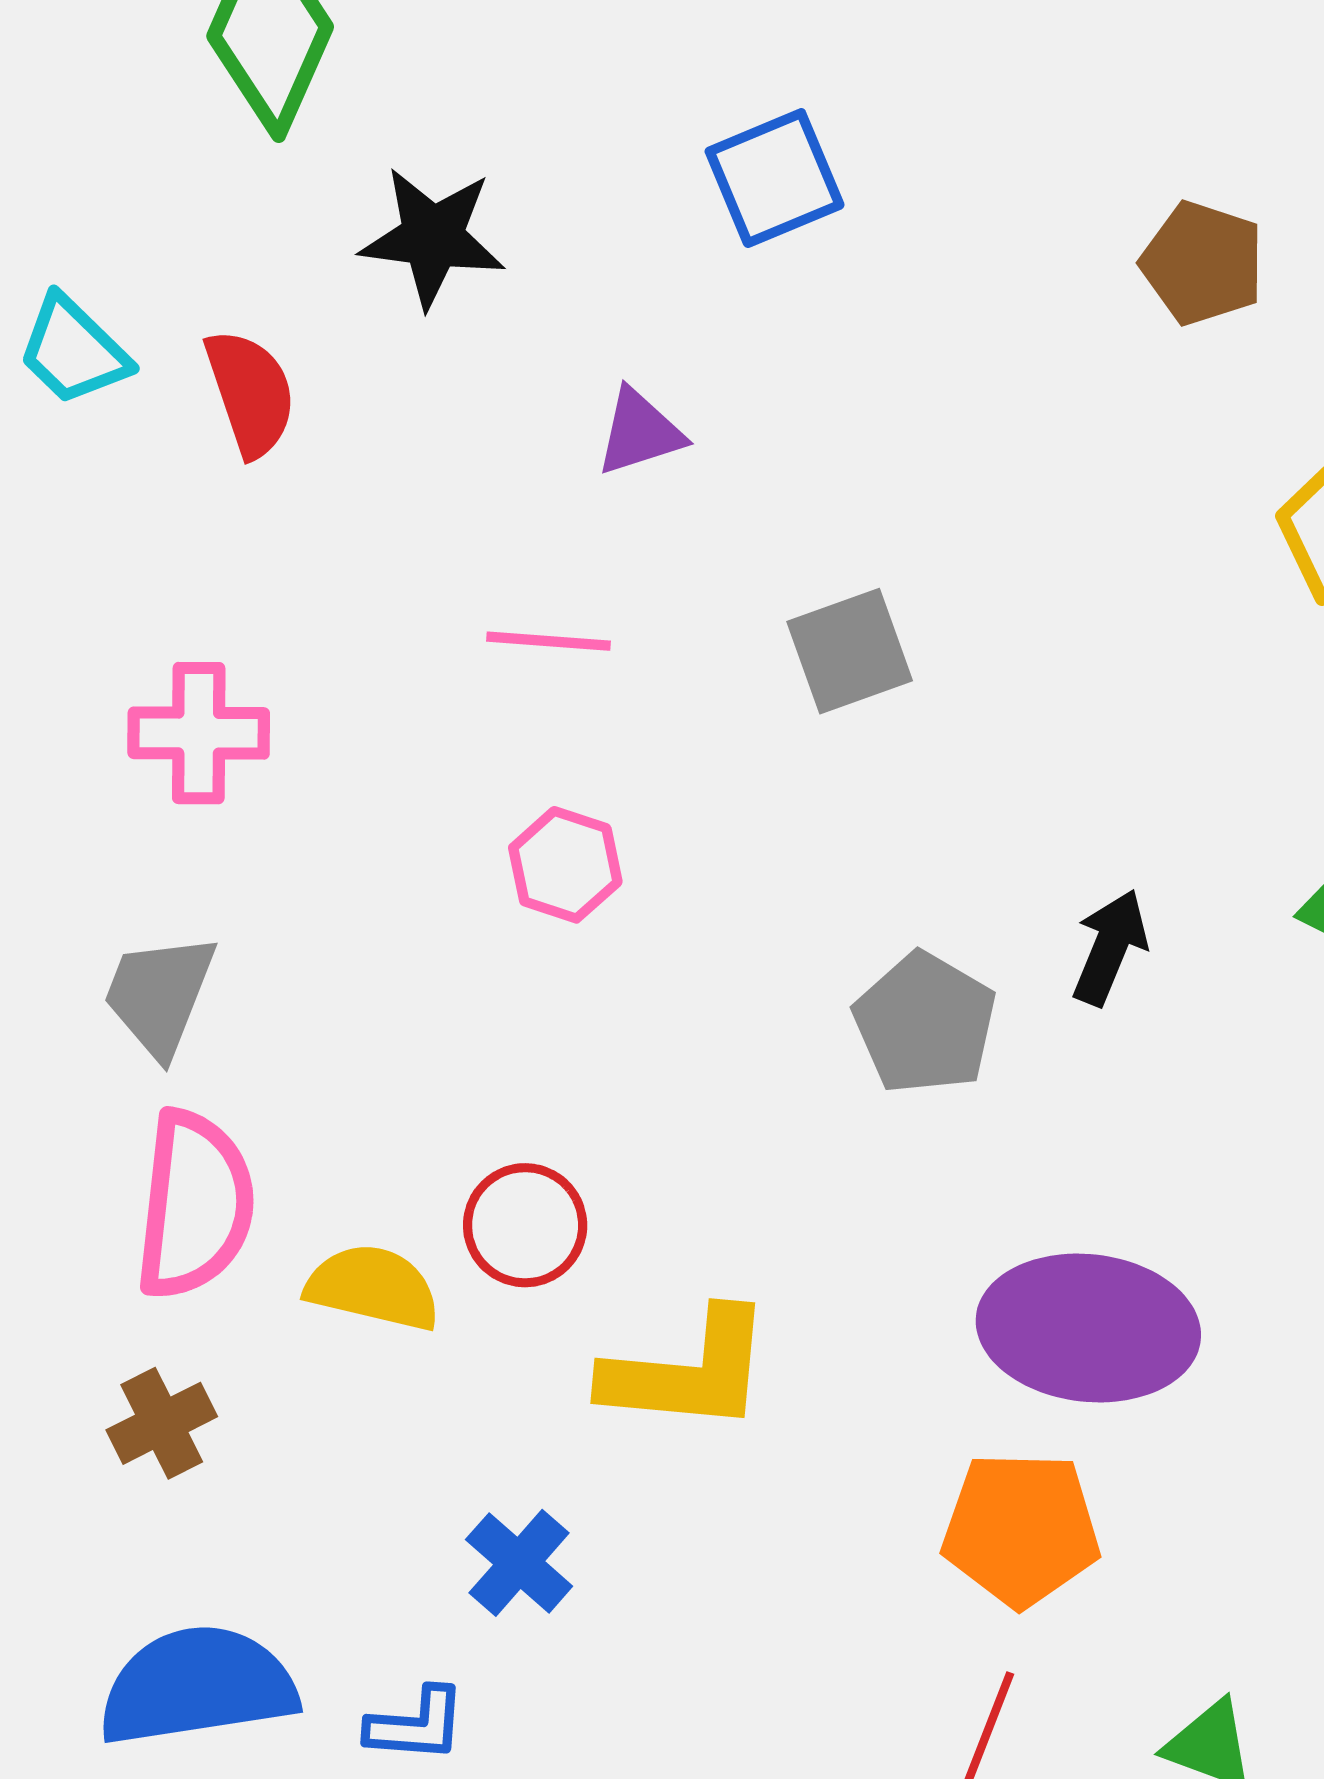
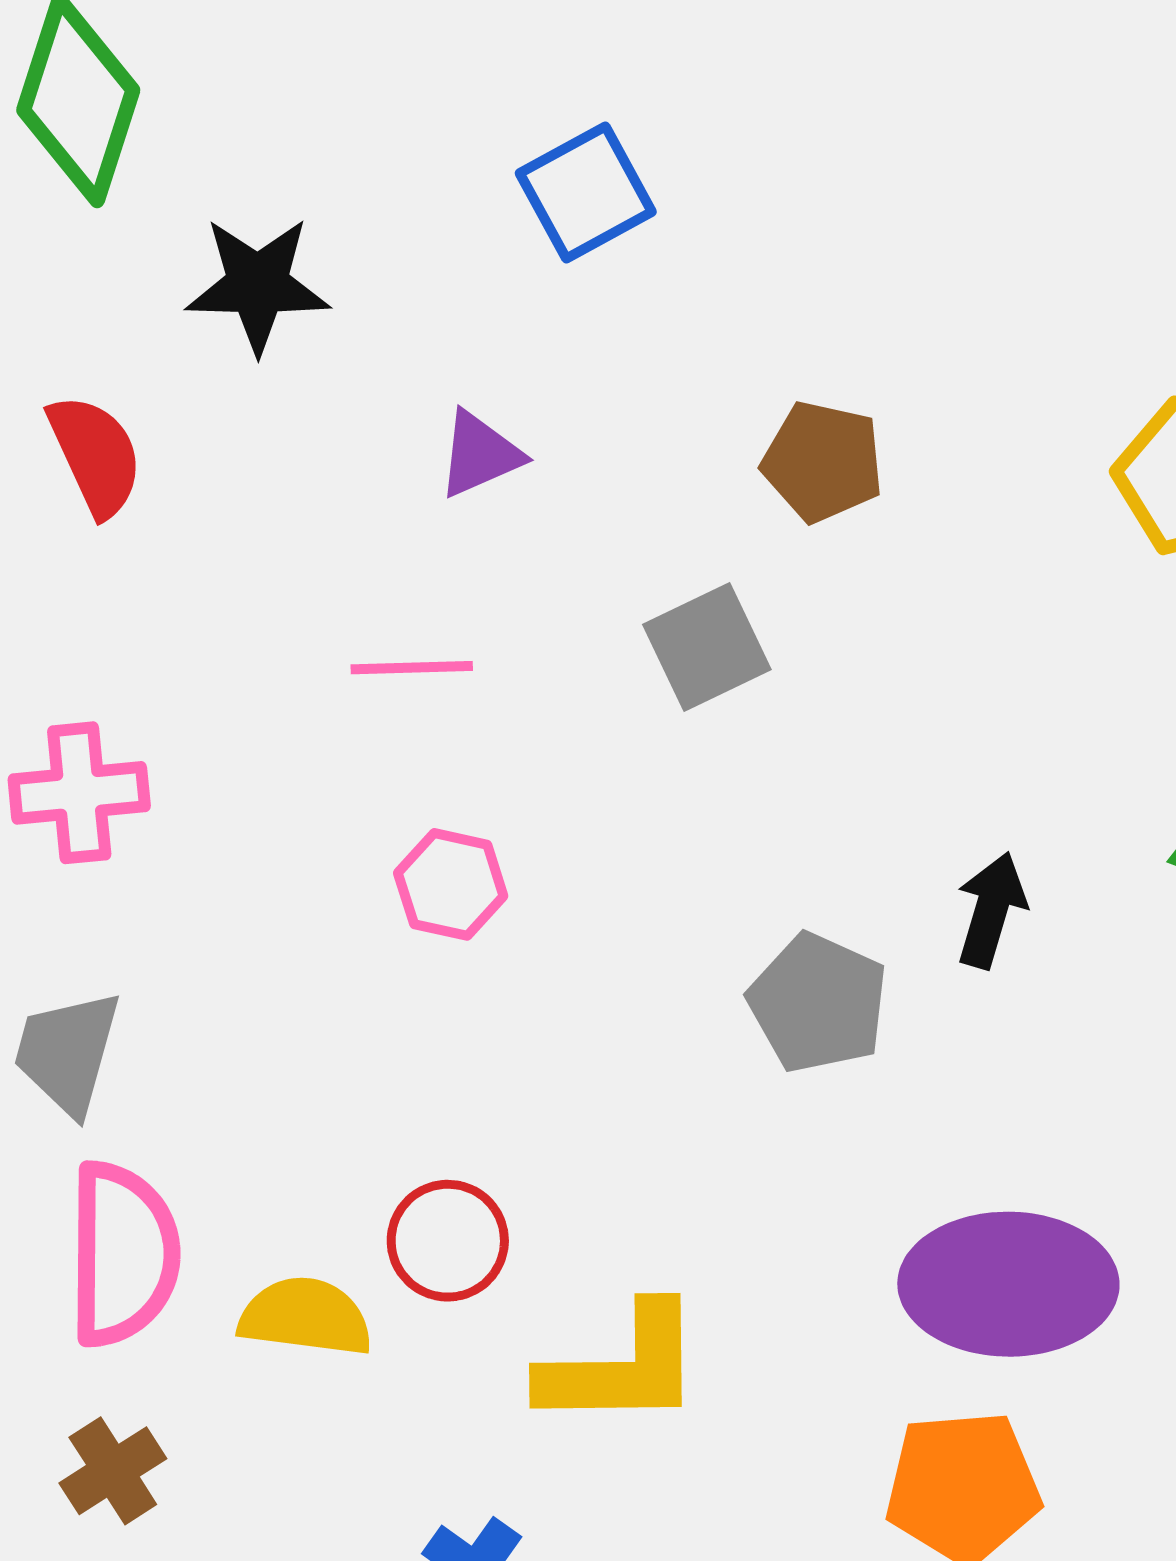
brown pentagon: (1203, 263) -> (823, 462), moved

